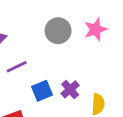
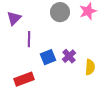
purple line: (17, 67) -> (29, 39), turned -63

